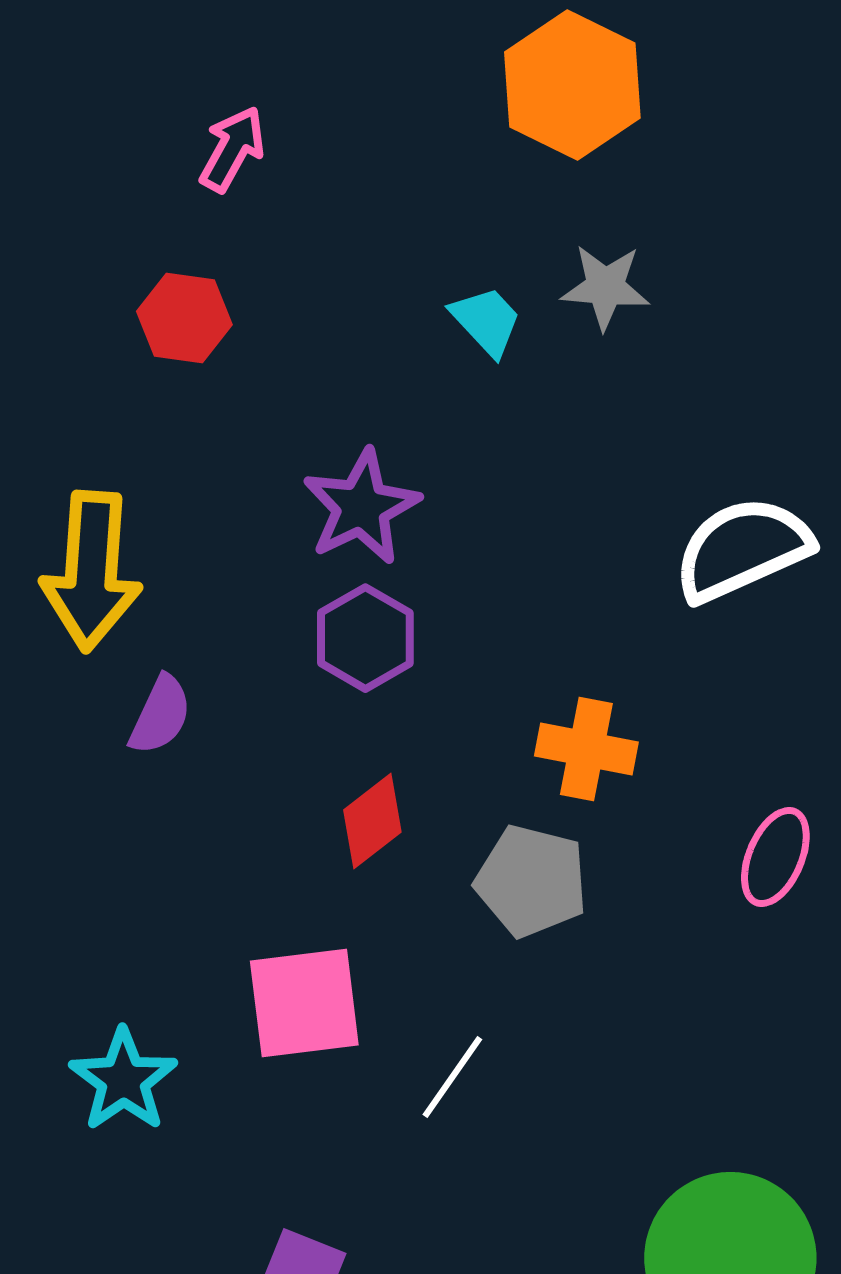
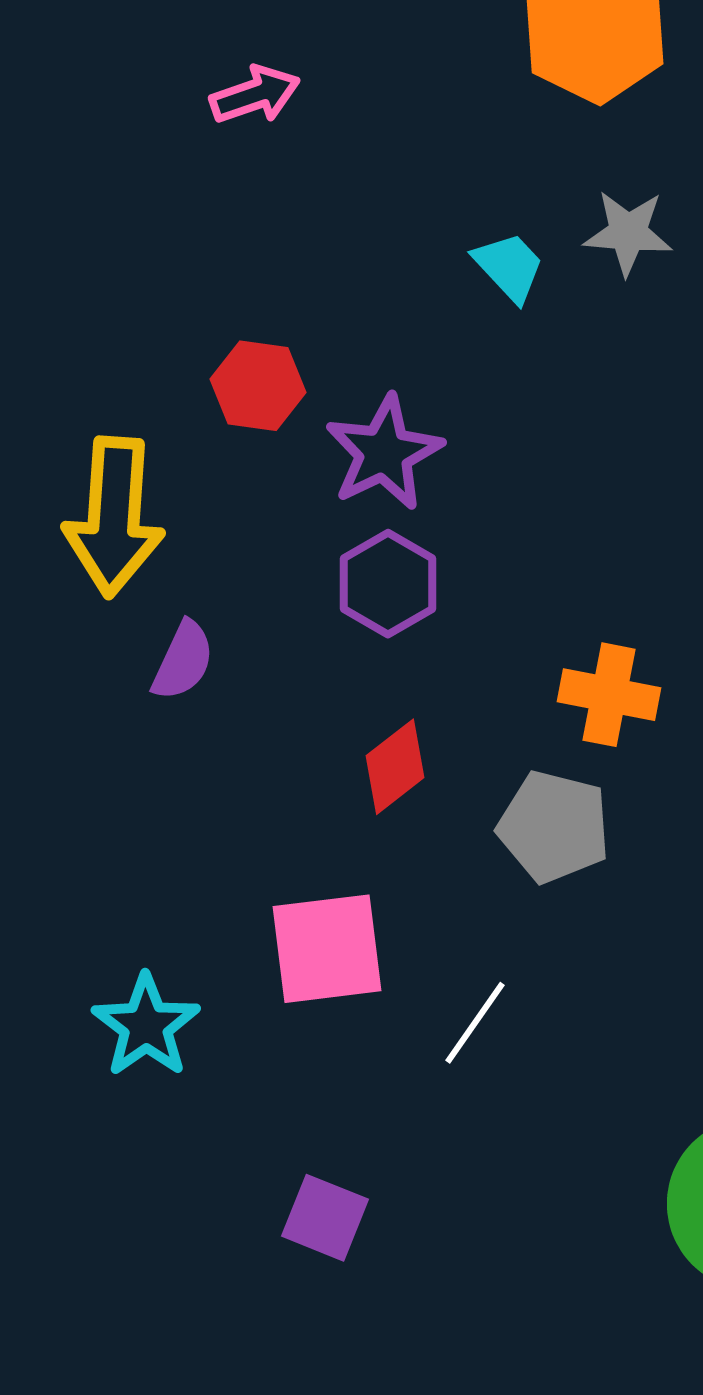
pink arrow: (232, 149) -> (255, 95), turned 42
red hexagon: (184, 318) -> (258, 386), moved

